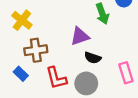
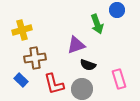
yellow cross: (22, 20) -> (22, 30), turned 36

